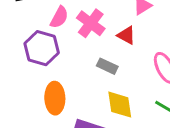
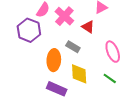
orange ellipse: (55, 98) -> (54, 60), moved

